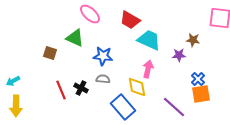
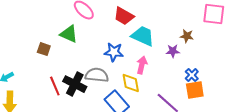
blue star: (103, 56) -> (114, 52), moved
gray semicircle: (103, 79) -> (97, 75), size x1.6
black cross: (81, 88) -> (75, 84), size x1.6

